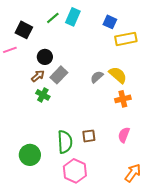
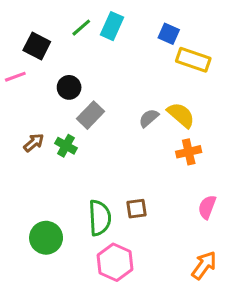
yellow rectangle: (126, 39) -> (193, 60), turned 30
brown arrow: (38, 76) -> (34, 143), moved
pink semicircle: (124, 135) -> (207, 207), moved

